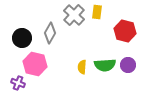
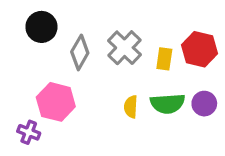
yellow rectangle: (97, 12) -> (164, 59), moved
gray cross: (74, 15) -> (124, 48), moved
black circle: (22, 38) -> (41, 27), moved

